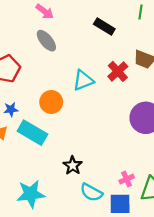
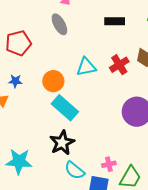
black rectangle: (104, 26) -> (115, 21), turned -42
cyan rectangle: (32, 133) -> (65, 108), moved
black star: (73, 165) -> (62, 143), size x1.4

